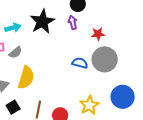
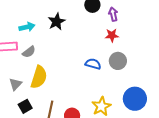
black star: (42, 22) -> (57, 22), size x0.7
purple arrow: (73, 23) -> (113, 14), moved
gray circle: (105, 59) -> (118, 61), size x0.7

